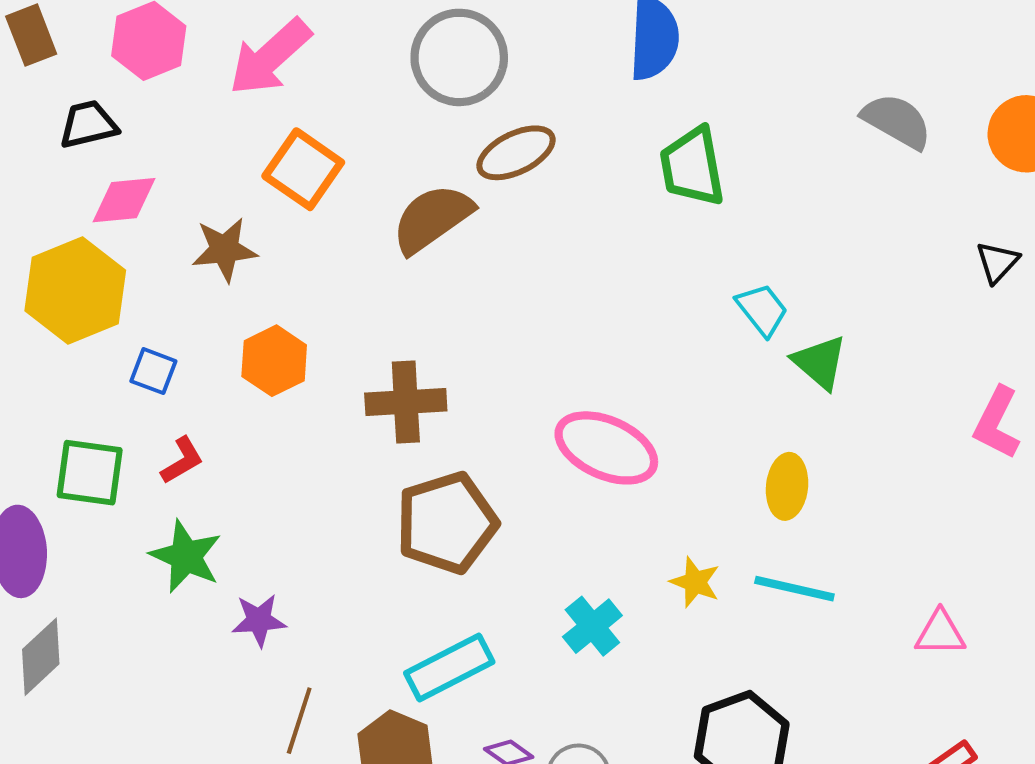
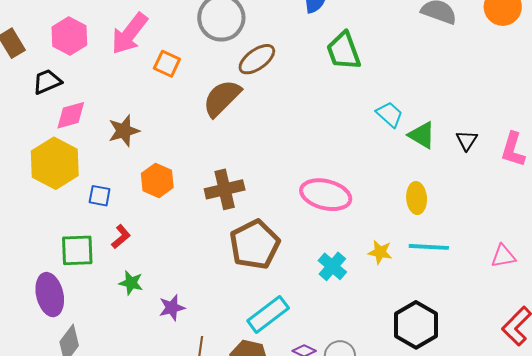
orange square: (303, 169) -> (167, 64), moved, size x0.7
black triangle: (997, 262) -> (467, 140), moved
green star: (186, 556) -> (131, 283), size x0.7
cyan cross: (592, 626) -> (332, 266), moved

